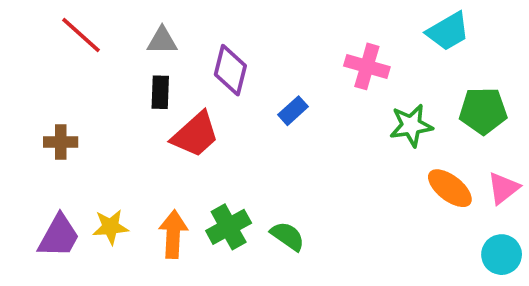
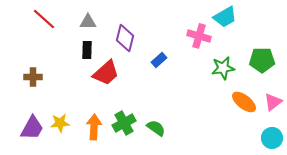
cyan trapezoid: (448, 31) -> (225, 17), moved

